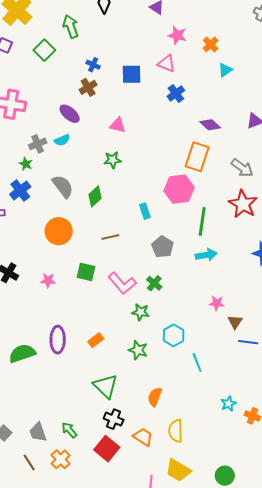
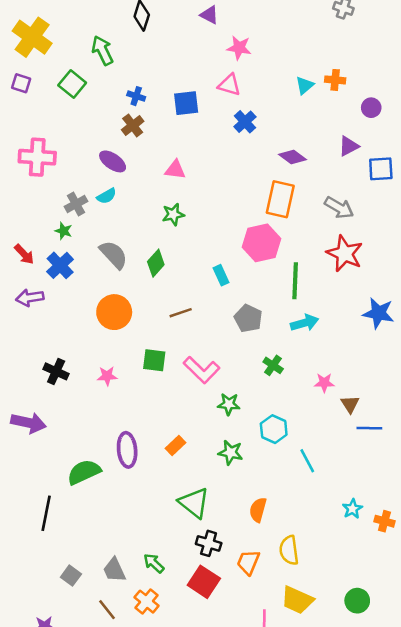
orange cross: (211, 44) -> (335, 80), moved, turned -35
green cross: (154, 283) -> (273, 365), moved
orange trapezoid: (143, 437) -> (248, 562), turned -95

